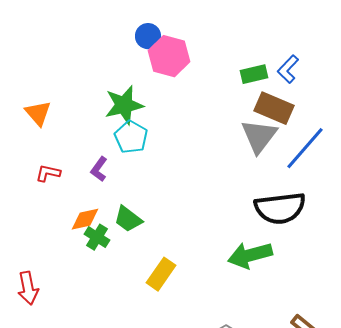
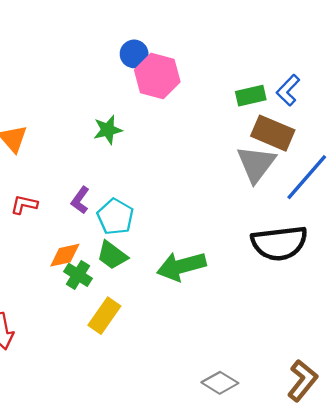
green star: (124, 105) -> (108, 130), size x0.7
cyan pentagon: (131, 137) -> (115, 217), moved
green arrow: (250, 255) -> (181, 266), moved
yellow rectangle: (161, 274) -> (104, 316), moved

